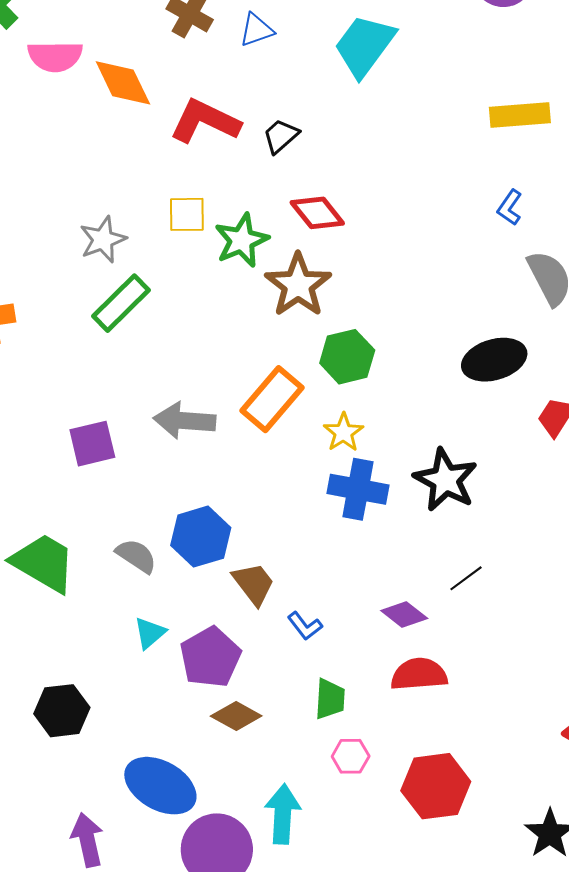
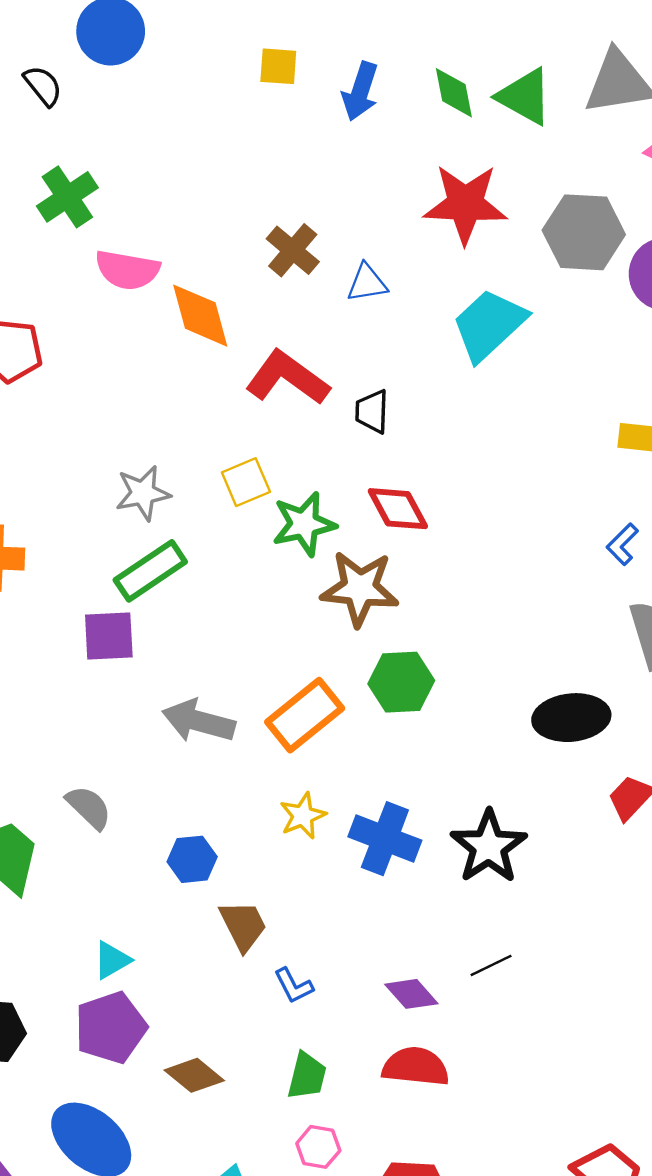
black trapezoid: (281, 136) -> (372, 412), turned -57
yellow square: (187, 214) -> (246, 482), turned -33
brown star: (298, 285) -> (360, 588), turned 30
yellow star: (343, 432) -> (303, 816), moved
purple square: (92, 444) -> (109, 636), moved
blue hexagon: (201, 537) -> (192, 859), size x0.7
gray semicircle: (136, 556) -> (89, 807), moved
purple pentagon: (210, 657) -> (111, 1028), moved

